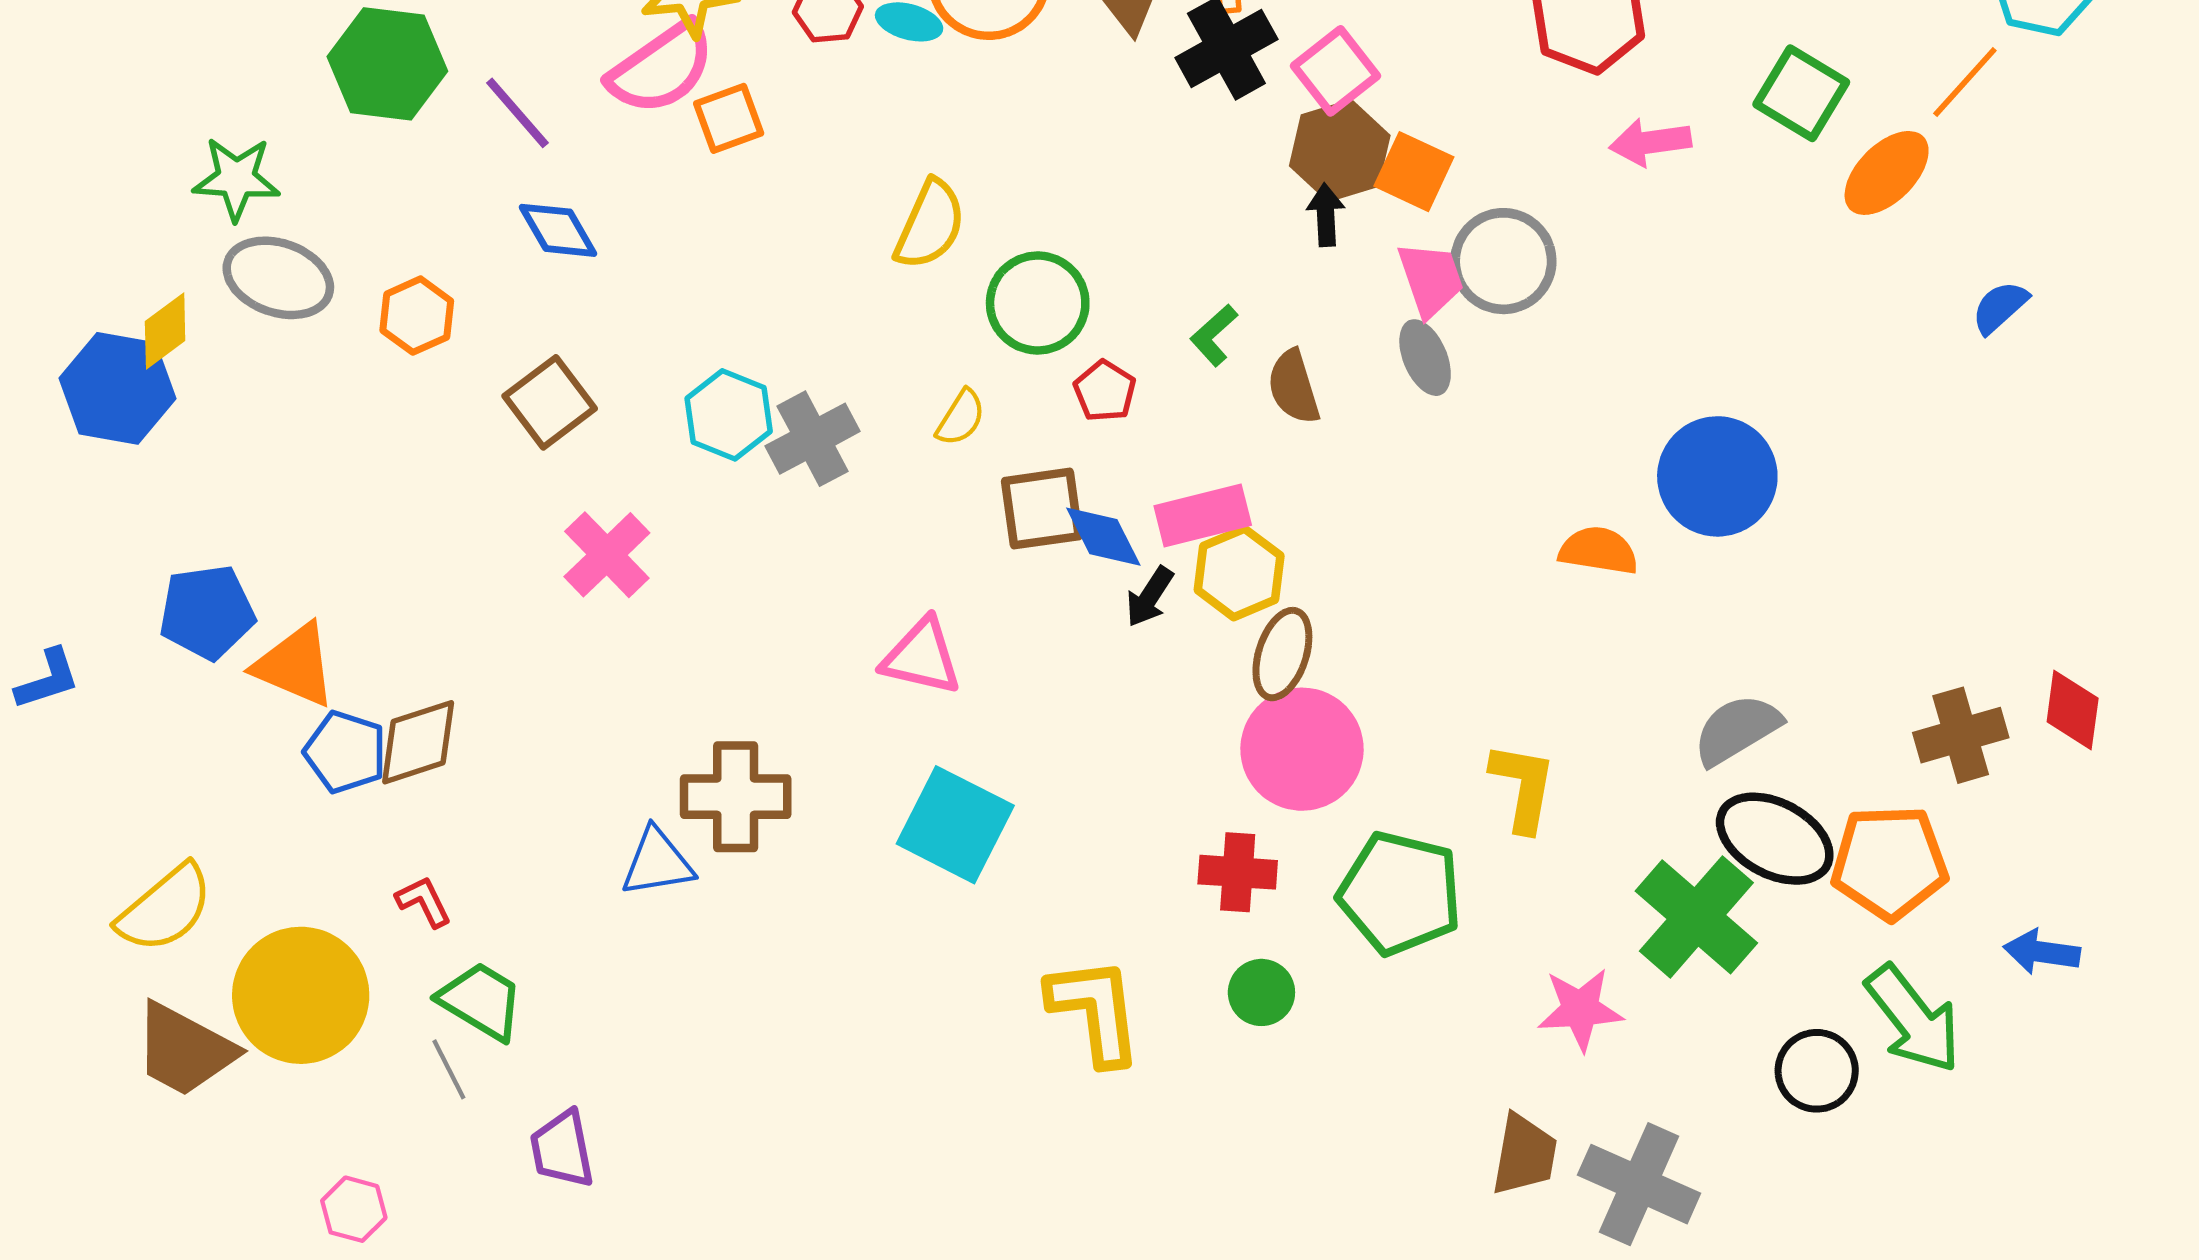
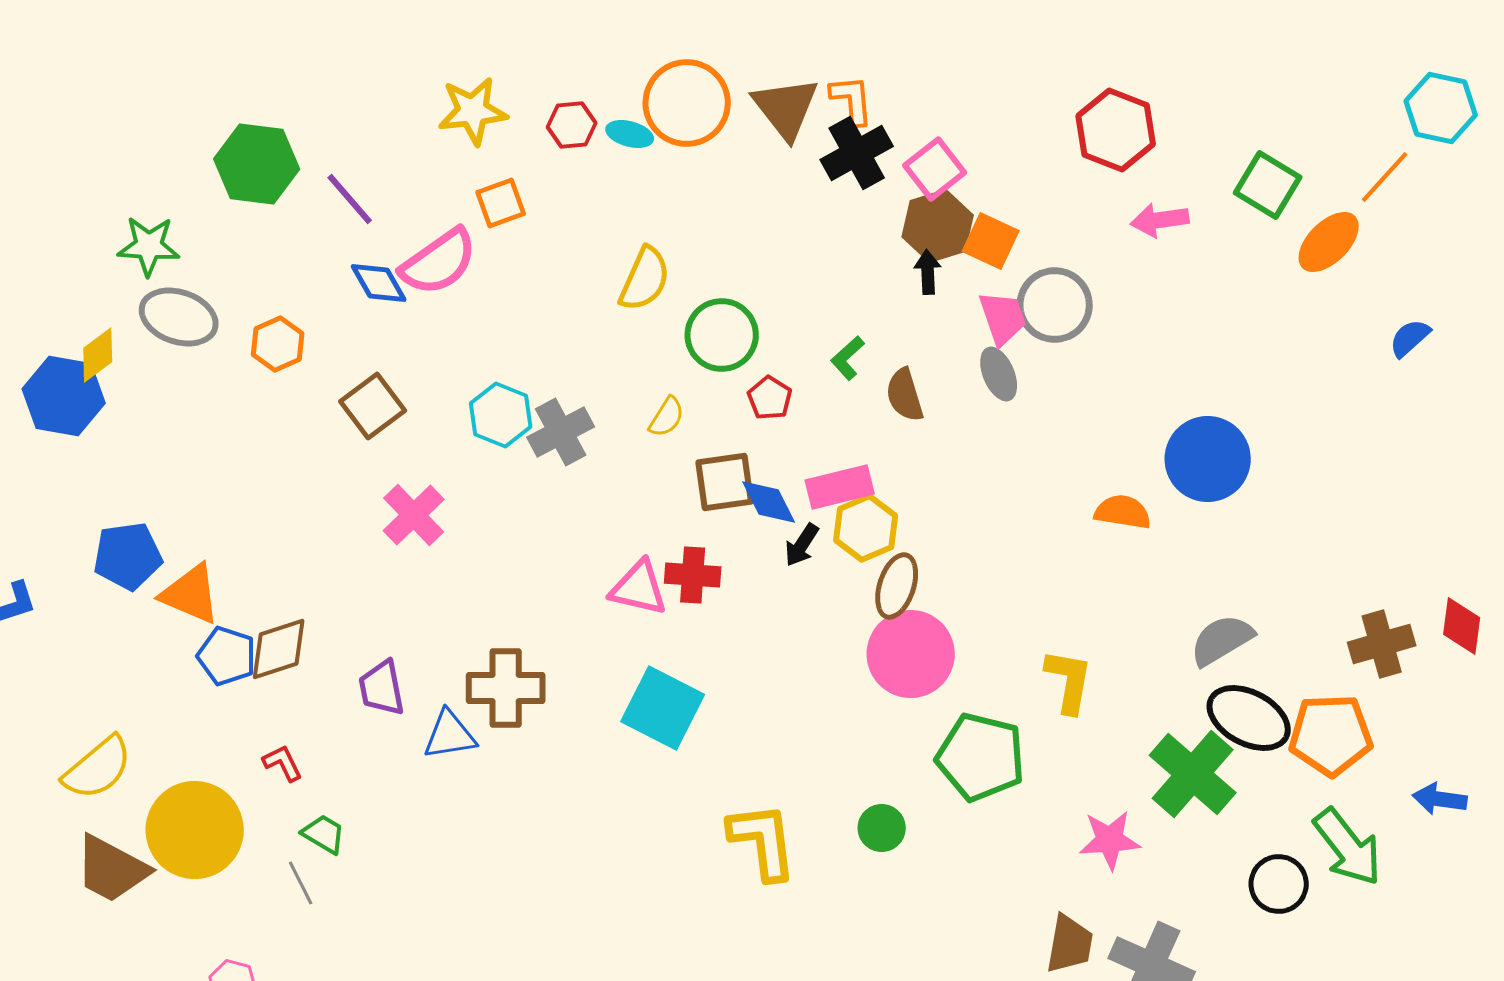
pink semicircle: (661, 68) -> (439, 262), moved
red cross: (1238, 872) -> (693, 575), moved
green trapezoid: (481, 1001) -> (324, 834), size x0.7
purple trapezoid: (562, 1149) -> (382, 688), moved

